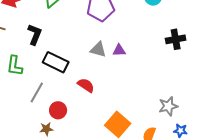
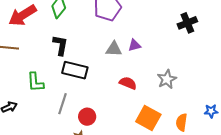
black L-shape: (35, 34) -> (60, 45), moved
red semicircle: (86, 85) -> (128, 83), moved
gray star: (168, 106) -> (167, 79), moved

